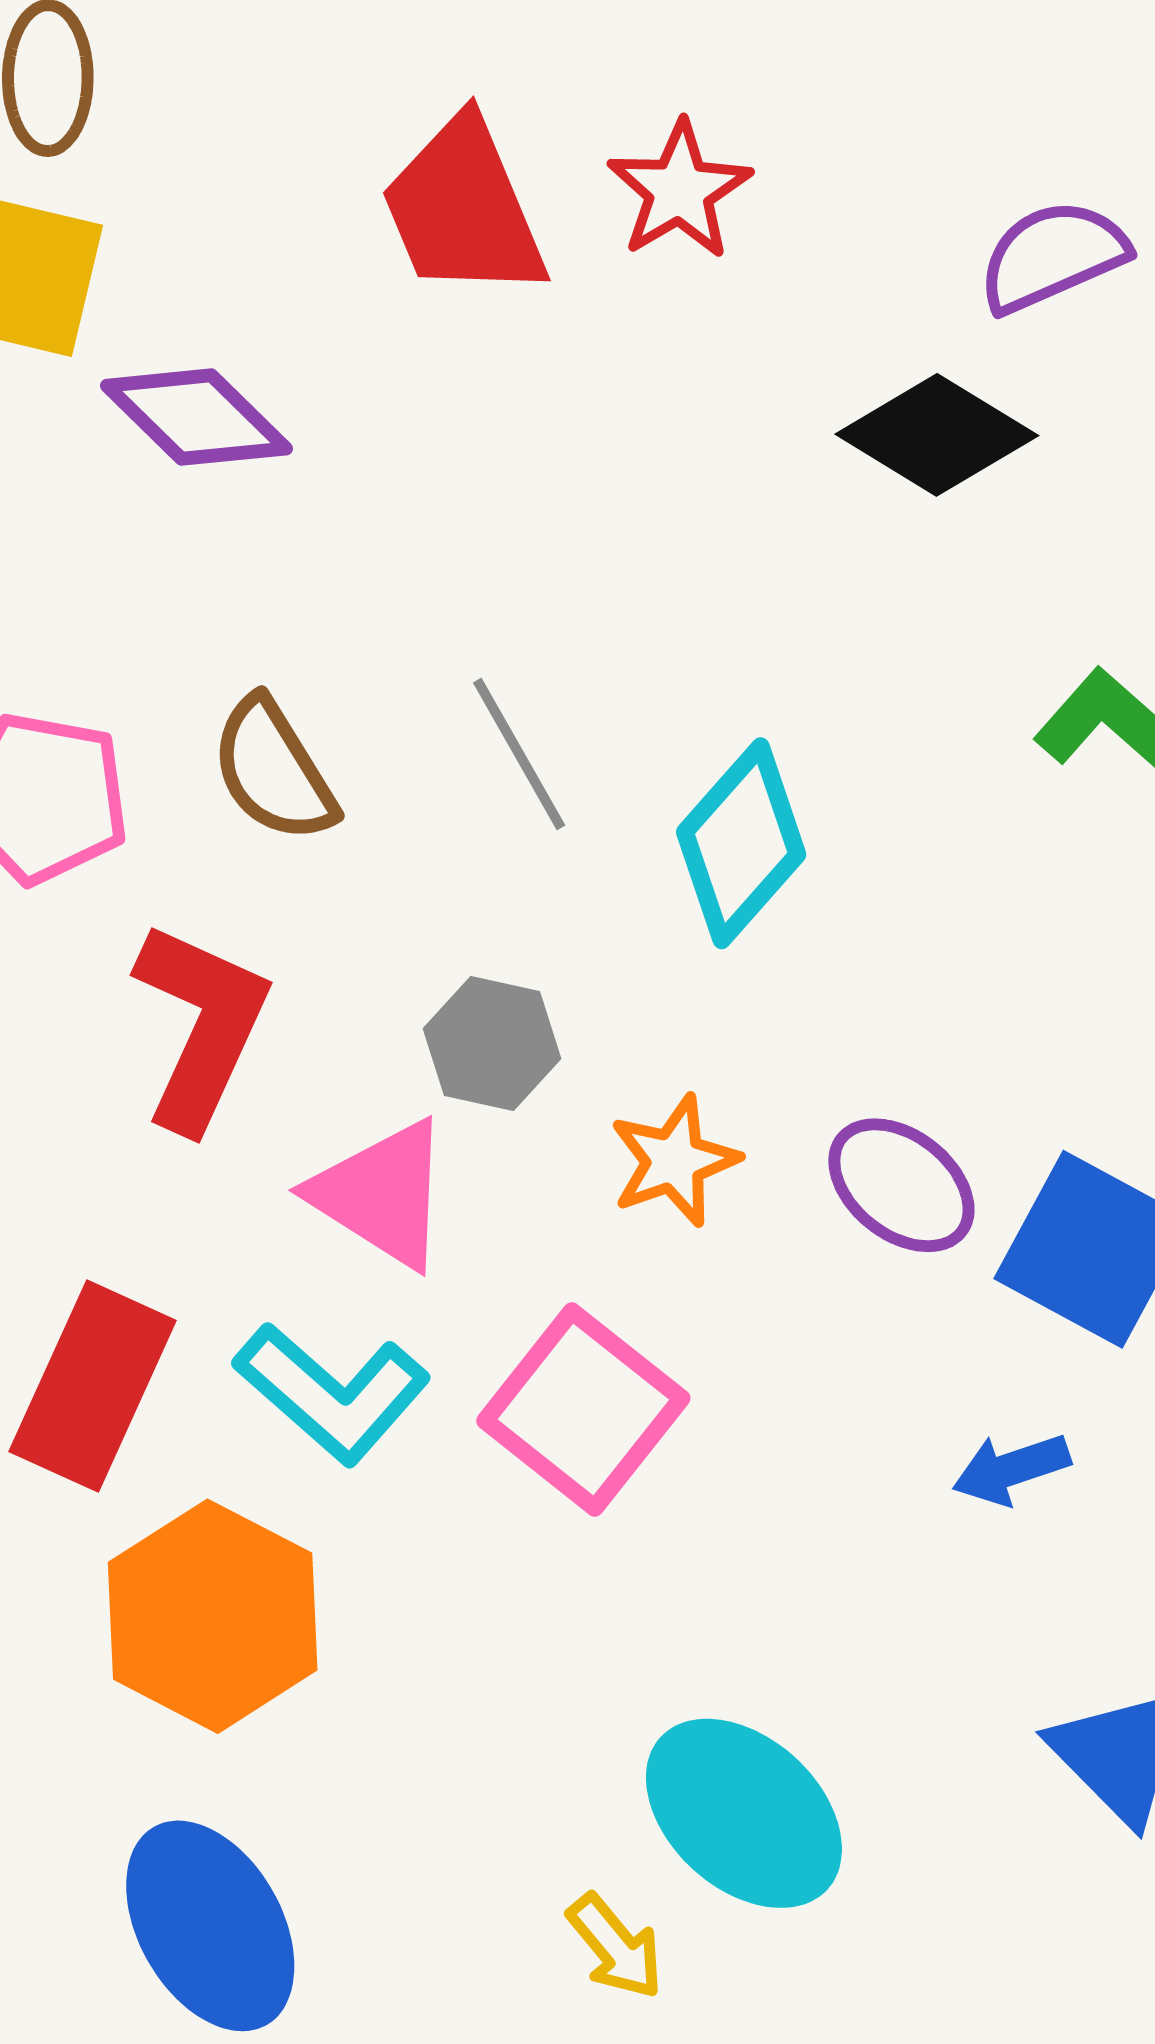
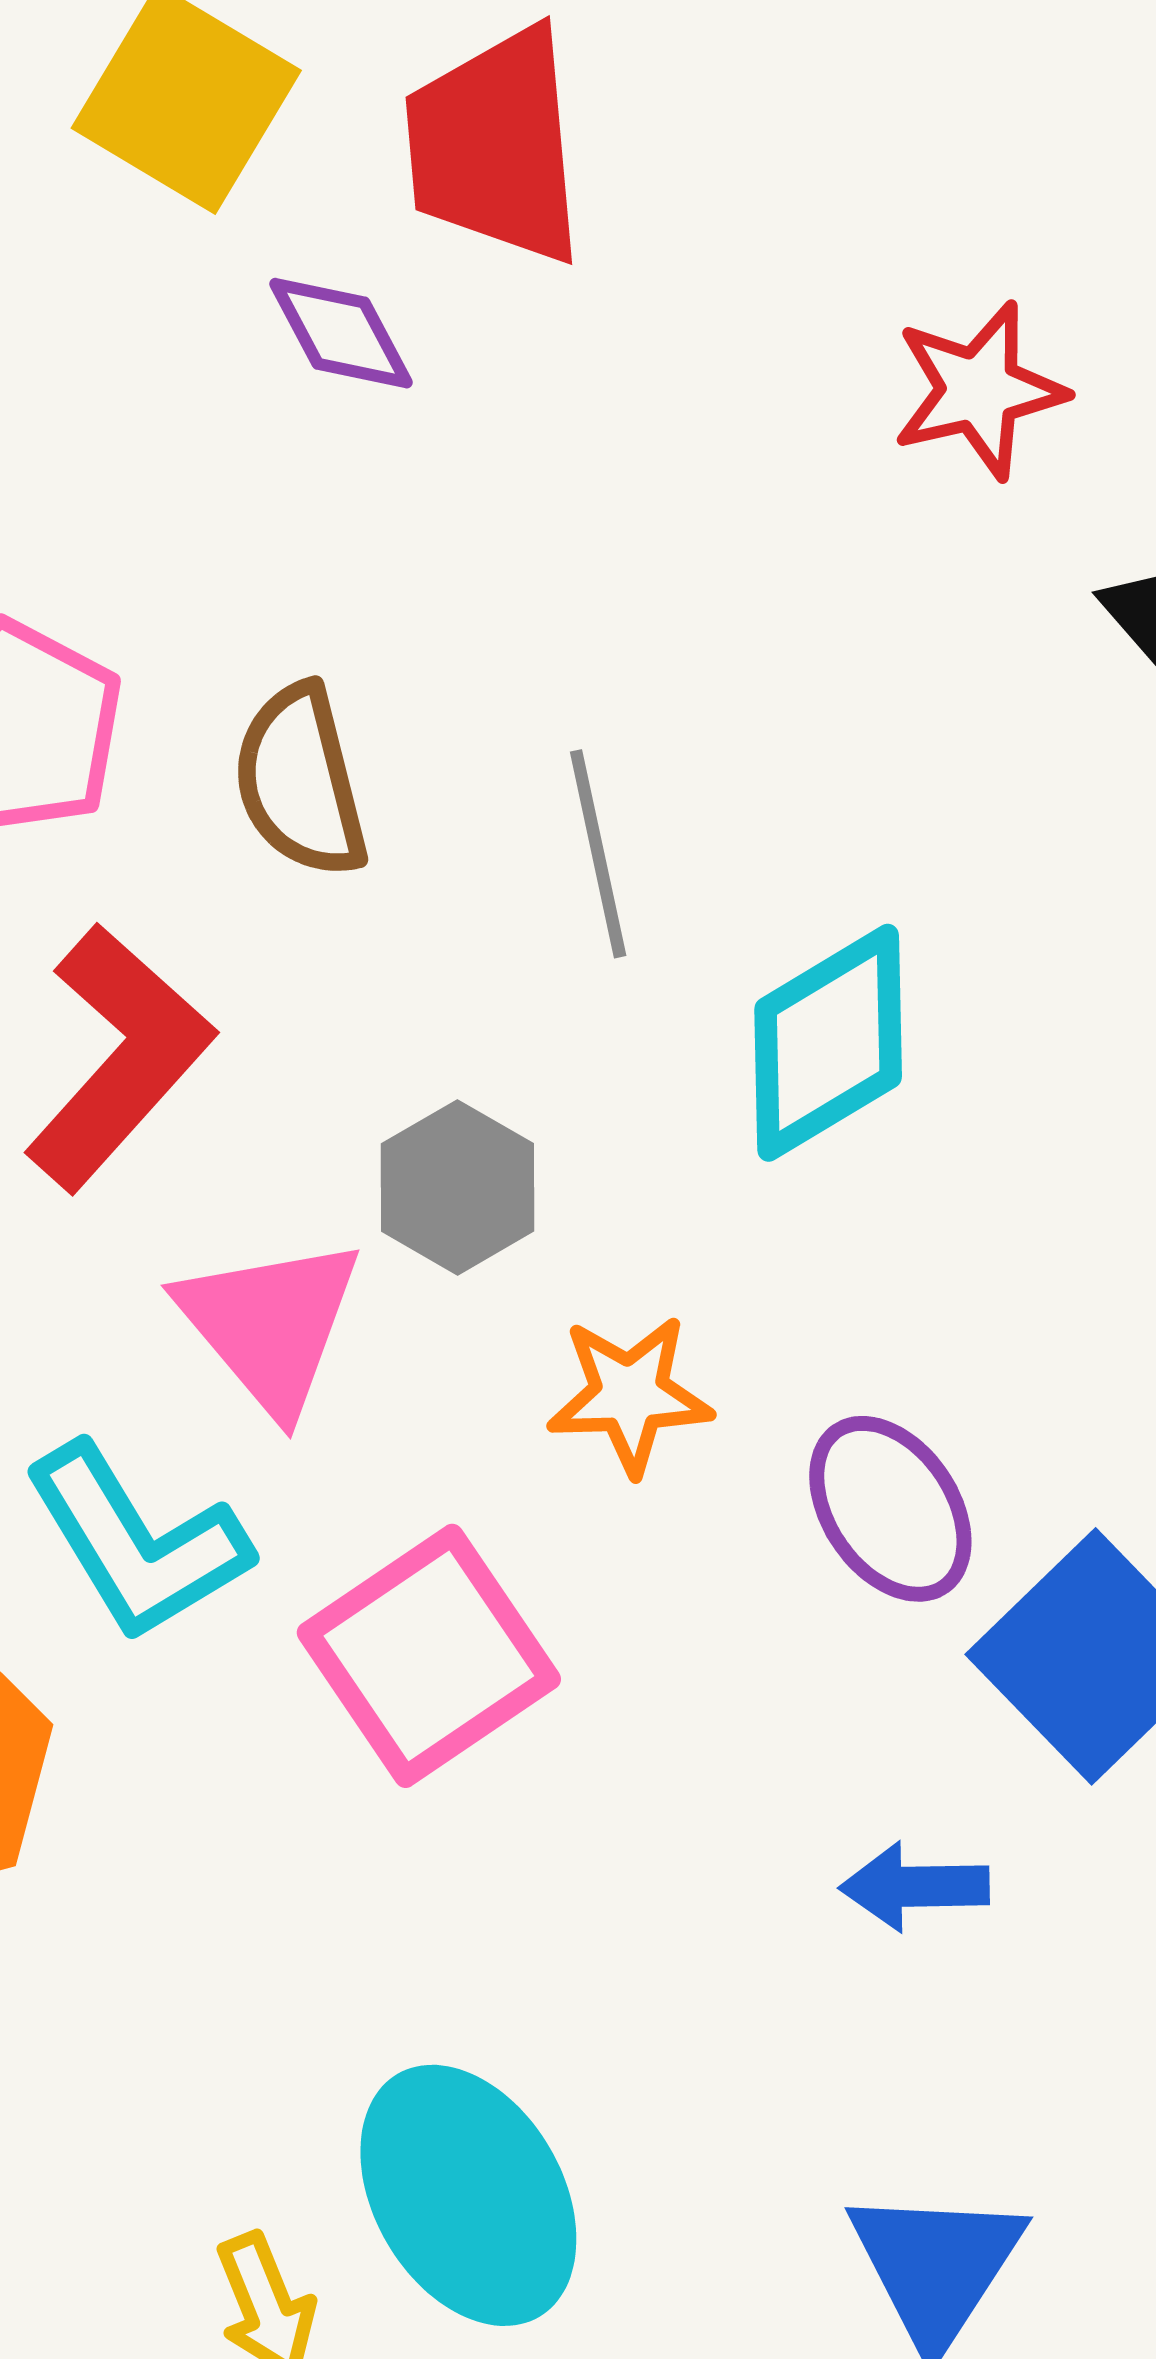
red star: (679, 190) -> (979, 390), moved
red trapezoid: (463, 209) -> (495, 146), moved
purple diamond: (196, 417) -> (341, 333), size x0.7

